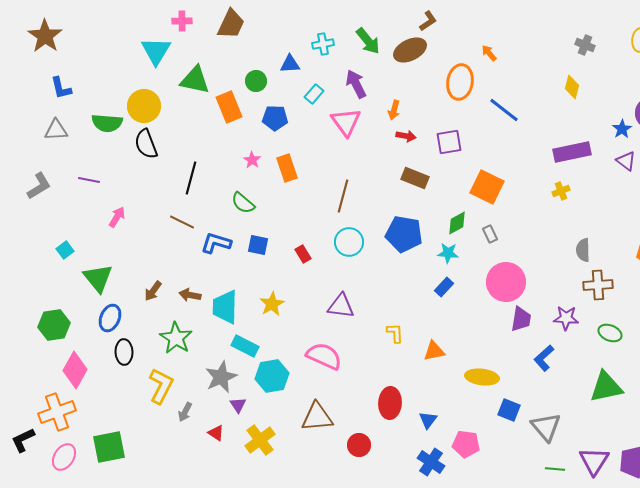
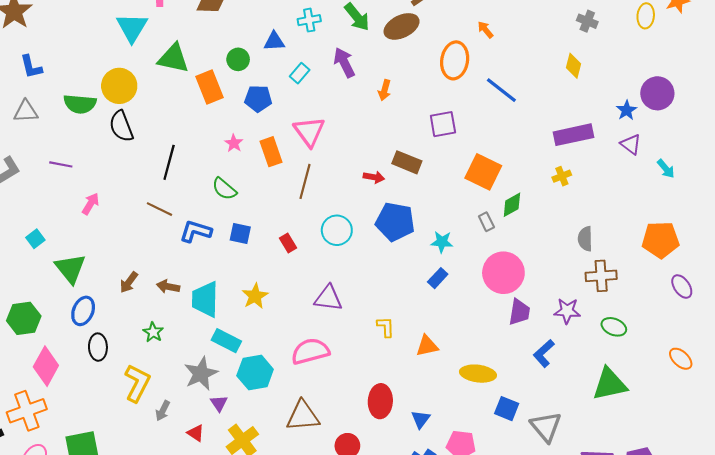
pink triangle: (346, 122) -> (309, 132), moved
red arrow: (406, 136) -> (374, 177), moved
brown line: (343, 196) -> (305, 181), moved
green diamond: (457, 223) -> (512, 205), moved
green star: (176, 338) -> (153, 332), size x0.6
pink semicircle: (324, 356) -> (310, 351), turned -39

